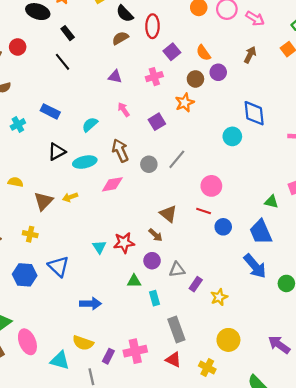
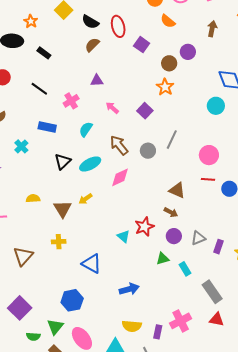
orange semicircle: (203, 53) -> (168, 21), moved
black line: (63, 62) -> (39, 89), moved
pink cross: (154, 77) -> (71, 101), moved
blue hexagon: (25, 275) -> (72, 300), moved

